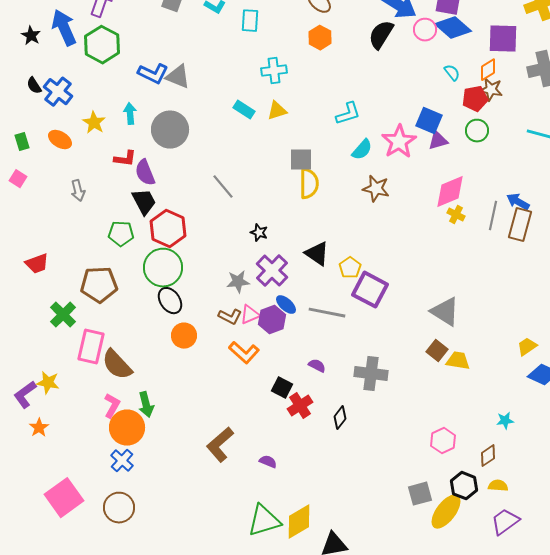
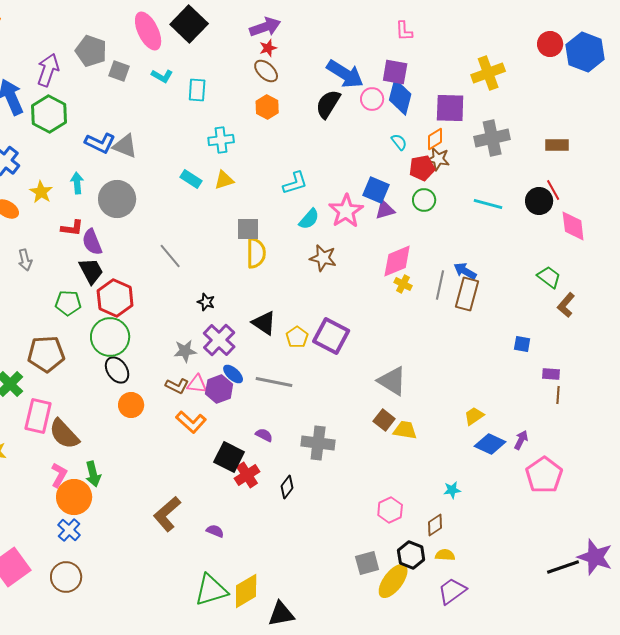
blue diamond: (453, 28) -> (400, 97), turned 63
purple square: (370, 290) -> (331, 336), moved
pink triangle: (250, 315) -> (197, 384), turned 30
black square: (282, 388) -> (229, 457), size x1.4

